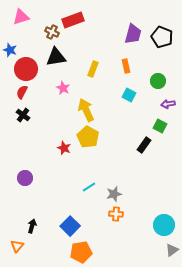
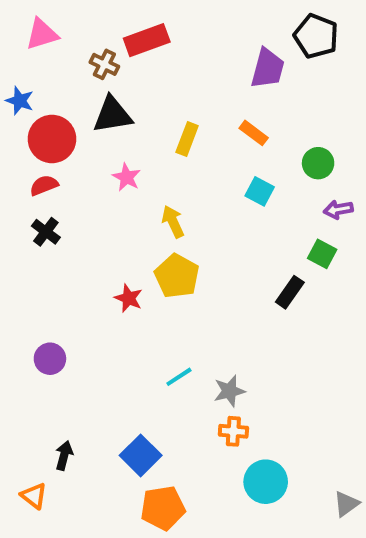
black pentagon: (162, 37) -> (316, 36), moved
orange rectangle: (126, 66) -> (254, 133), turned -40
red semicircle: (22, 92) -> (44, 185), turned 40
yellow arrow: (86, 110) -> (173, 222), size x0.7
cyan circle: (164, 225) -> (266, 482), moved
orange triangle: (17, 246) -> (34, 496), turned -32

